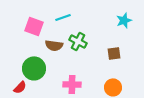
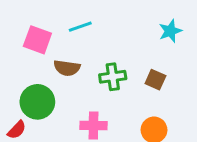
green cross: (78, 41) -> (113, 77), moved, turned -36
brown square: (114, 53) -> (155, 80), turned 32

